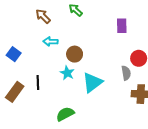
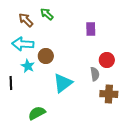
brown arrow: (43, 16) -> (26, 20), moved
cyan arrow: (50, 41) -> (23, 44), size x1.5
cyan star: (67, 73) -> (28, 66), moved

